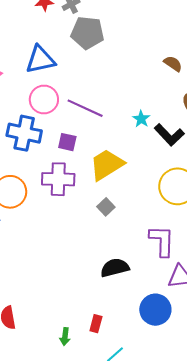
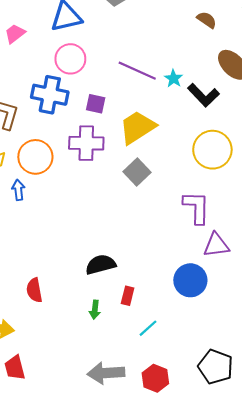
purple line: (85, 108) -> (137, 71), moved
gray square: (106, 207) -> (137, 172), size x1.4
black semicircle: (115, 268) -> (101, 265), moved

